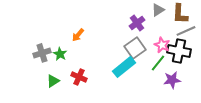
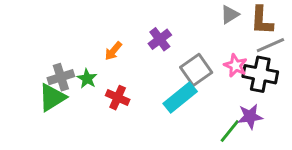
purple cross: (137, 23) -> (160, 39), moved
green line: (158, 63) -> (230, 131), moved
red cross: (79, 77) -> (118, 98), moved
green triangle: (53, 81) -> (52, 98), moved, size x1.5

